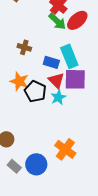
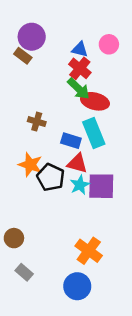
red ellipse: (77, 20) -> (95, 101), moved, turned 55
purple square: (75, 79) -> (101, 186), moved
red triangle: (56, 80) -> (77, 163), turned -30
blue circle: (36, 164) -> (77, 286), moved

